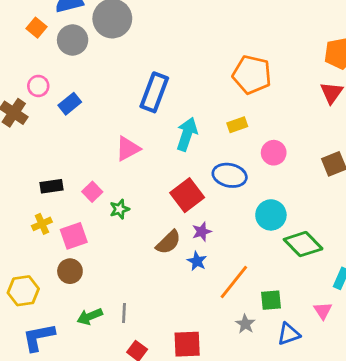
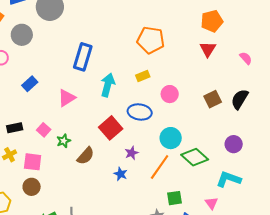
gray circle: (73, 40) -> (22, 35), moved
blue rectangle: (70, 104) -> (30, 84), moved
purple star: (202, 232) -> (132, 153), moved
pink square: (74, 236) -> (33, 162), turned 30
brown semicircle: (168, 242) -> (86, 156), moved
orange line: (234, 282) -> (160, 167), moved

